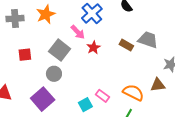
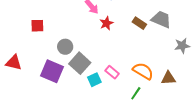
gray square: (60, 50) -> (80, 63), moved
brown triangle: (158, 85) -> (168, 78), moved
purple square: (43, 99) -> (52, 71), turned -30

